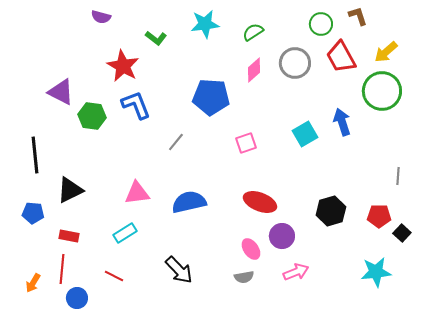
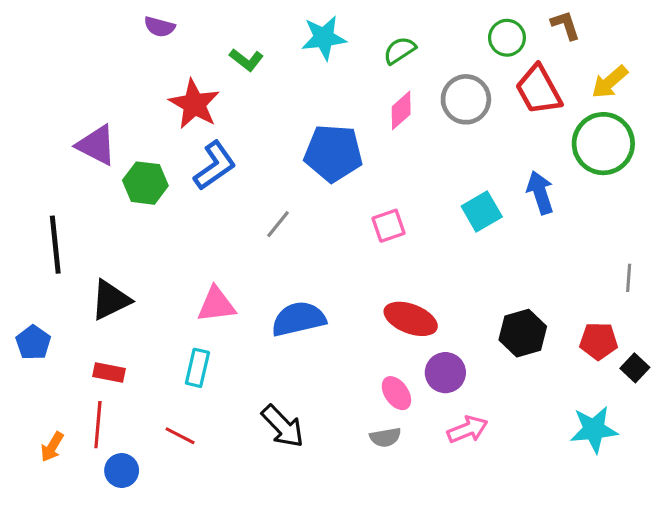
blue L-shape: (136, 105) -> (215, 166), turned 76
blue pentagon: (33, 213) -> (33, 343), moved, turned 30
cyan rectangle: (125, 233) -> (197, 368), turned -45

